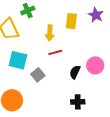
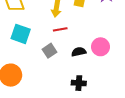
black semicircle: (75, 72) -> (79, 52), turned 48
gray square: (38, 75) -> (49, 51), moved

